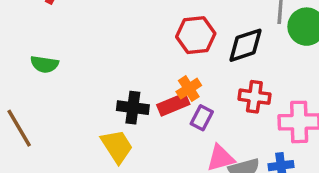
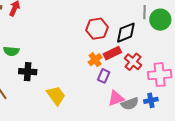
red cross: (254, 97) -> (133, 62), turned 36
red rectangle: (173, 105) -> (112, 53), moved
black cross: (133, 108) -> (28, 72), moved

